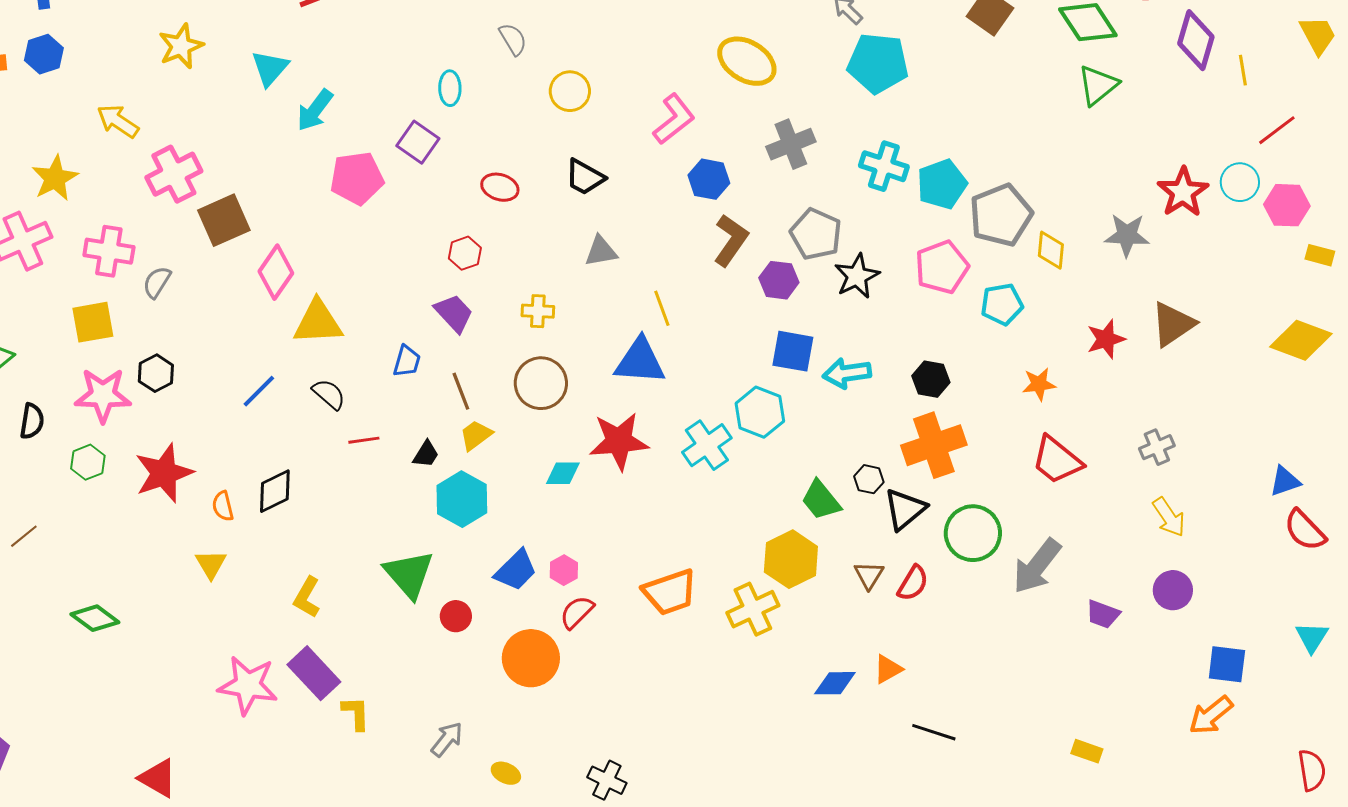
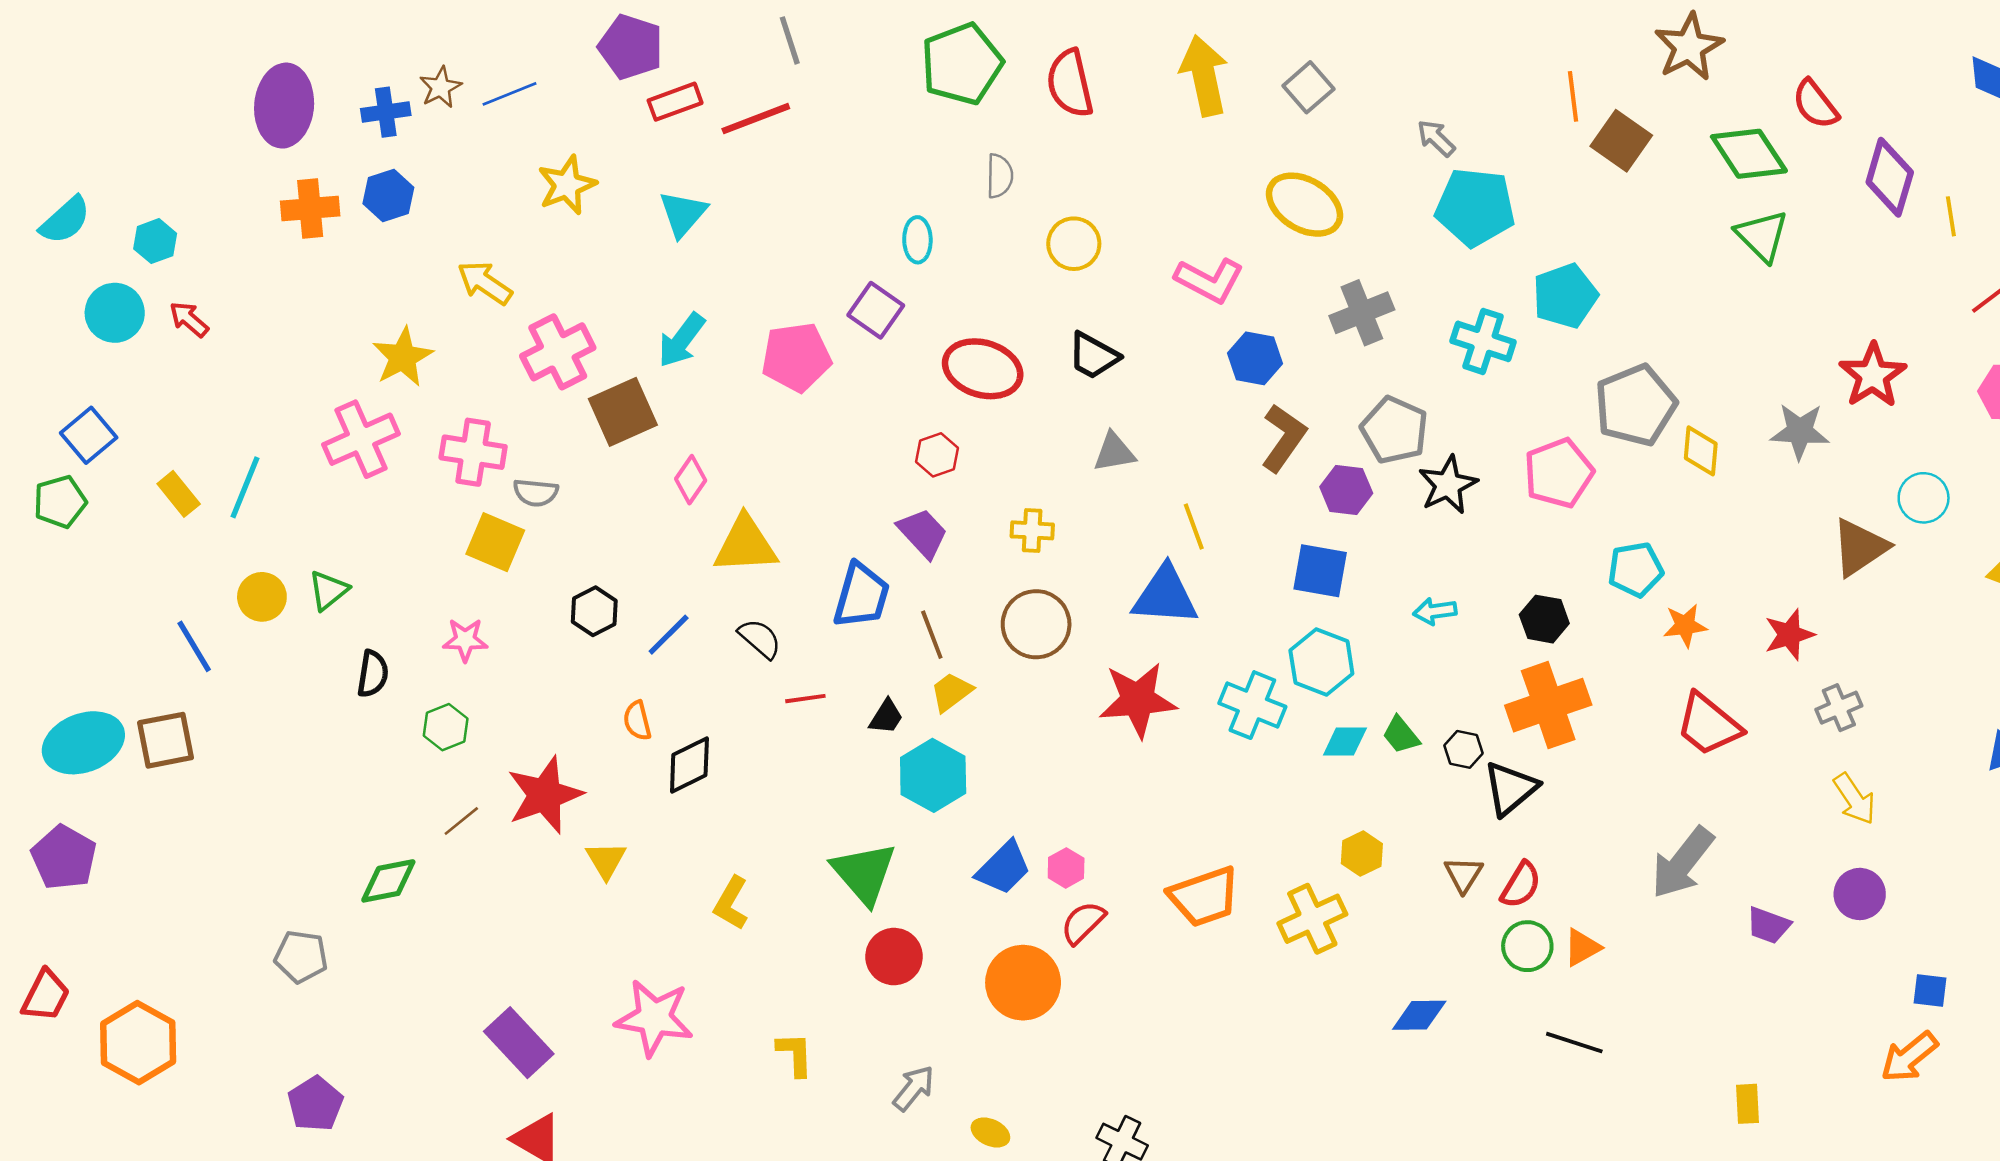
gray semicircle: (513, 39) -> (1000, 176), turned 32
green triangle: (1098, 85) -> (1762, 236), turned -36
cyan arrow: (315, 110) -> (682, 340), moved
pink L-shape: (674, 119) -> (1209, 280), turned 66
cyan circle: (1240, 182) -> (1924, 498), moved
cyan pentagon: (942, 184) -> (1565, 296), moved
red ellipse: (500, 187) -> (983, 369), size x1.6
pink diamond: (276, 272) -> (691, 480), size x0.7
gray semicircle: (157, 282) -> (536, 493), turned -116
cyan pentagon: (1002, 304) -> (1636, 570), moved
yellow square: (93, 322) -> (495, 542), moved, turned 33
red star: (1106, 339) -> (1789, 635), moved
blue square: (793, 351) -> (1320, 571), moved
blue trapezoid: (407, 361) -> (861, 596), size x1.6
black hexagon: (156, 373) -> (594, 611), moved
cyan arrow: (847, 373) -> (1435, 611), size x0.7
pink star: (103, 395) -> (465, 640), size x0.6
cyan cross: (707, 445) -> (1252, 705), turned -33
red star: (164, 473) -> (545, 795), moved
cyan diamond: (563, 473) -> (1345, 742), moved
green trapezoid: (821, 500) -> (1401, 735), moved, size x0.7
orange semicircle: (223, 506) -> (637, 721), moved
green circle: (973, 533) -> (1527, 946), moved, size x0.7
brown line: (24, 536) -> (461, 821), moved
yellow hexagon: (791, 559) -> (1362, 854), size x0.6
red circle: (456, 616) -> (894, 957), moved, size x1.4
green diamond: (95, 618) -> (388, 881), moved, turned -48
blue square: (1227, 664) -> (1930, 990), size x0.7
orange triangle: (888, 669) -> (1582, 947), moved
purple rectangle: (314, 673) -> (519, 1043), moved
black line: (934, 732) -> (1574, 1043), moved
yellow rectangle: (1087, 751) -> (1748, 1104), turned 68

